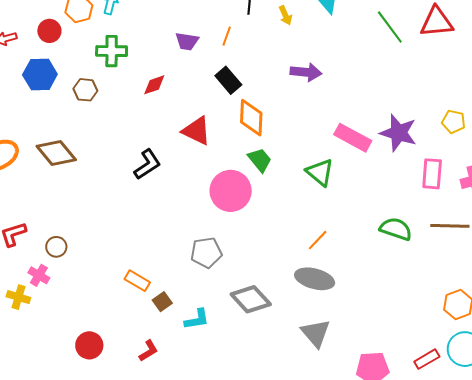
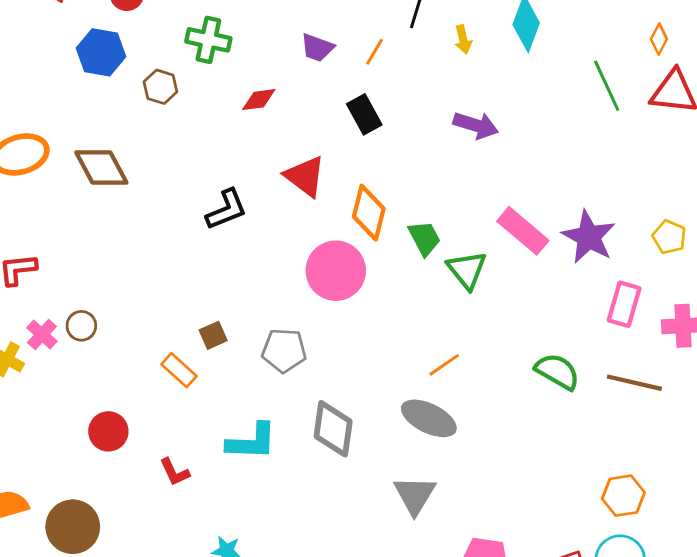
orange diamond: (251, 118) -> (369, 213), moved
green trapezoid: (260, 160) -> (424, 238), moved
brown circle: (56, 247) -> (81, 326), moved
gray diamond: (251, 299) -> (333, 429), turned 39
brown square: (162, 302) -> (213, 335), moved
cyan L-shape: (197, 319) -> (252, 442), size x1.4
red circle: (89, 345) -> (108, 431), moved
red L-shape: (148, 351) -> (175, 472), turned 85

